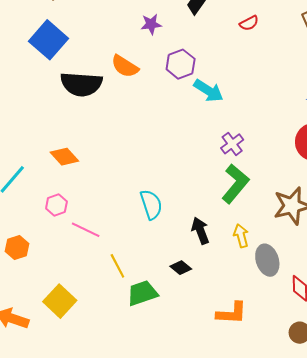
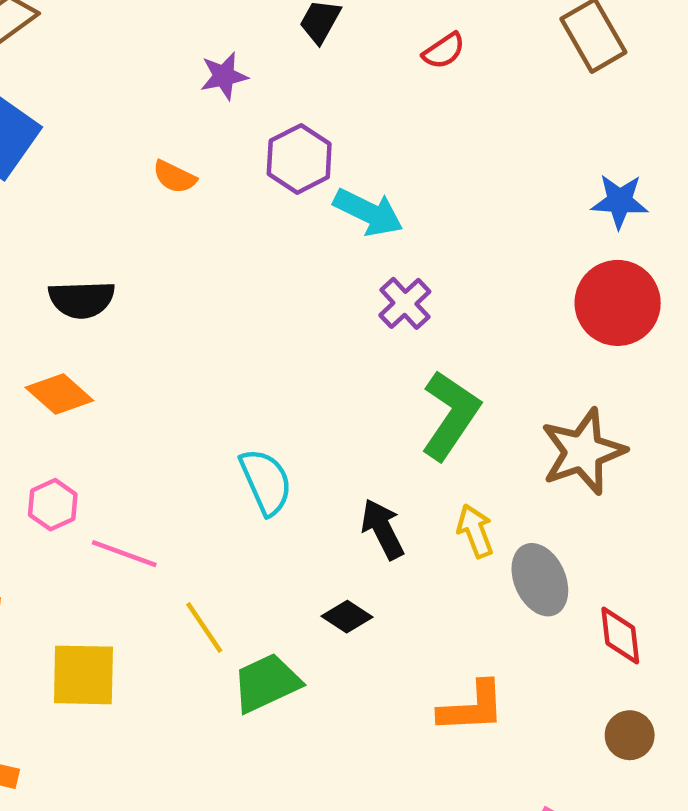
orange semicircle: (125, 66) -> (174, 177), size x0.7
black semicircle: (81, 84) -> (82, 299), moved, size x0.7
purple cross: (232, 144) -> (405, 303), moved
yellow square: (60, 301) -> (83, 675), moved, turned -36

